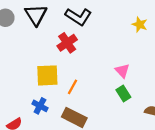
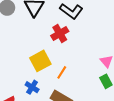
yellow square: (47, 75) -> (40, 61), turned -30

